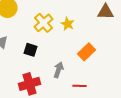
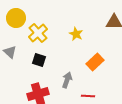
yellow cross: (44, 23) -> (38, 33), moved

